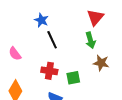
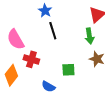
pink semicircle: (15, 54) -> (16, 39), size x1.5
red cross: (49, 71) -> (31, 59), moved

